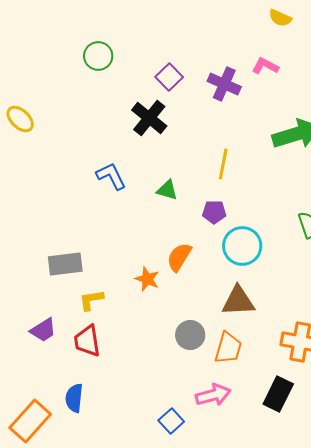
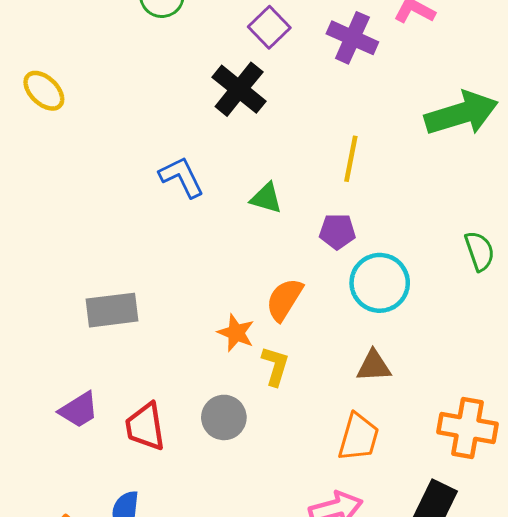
yellow L-shape: (91, 300) -> (275, 366), moved, turned 116
brown triangle: (238, 301) -> (374, 366), size x0.7
gray circle: (190, 335) -> (224, 417), moved

